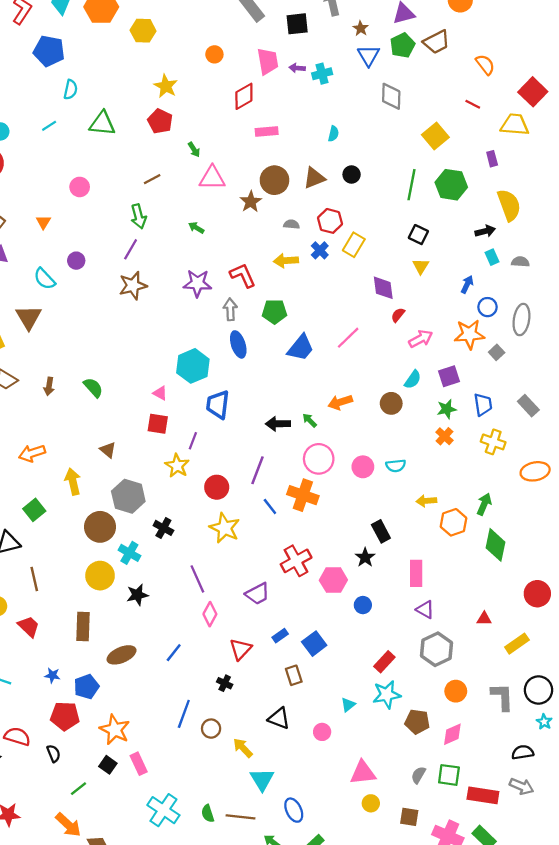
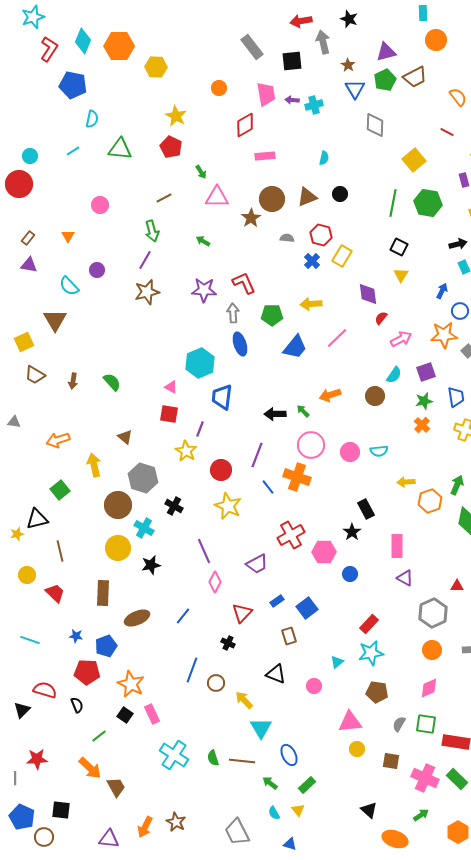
yellow arrow: (286, 261) -> (311, 304), moved
gray hexagon: (437, 649) -> (433, 613), moved
brown pentagon: (417, 722) -> (377, 692), moved

